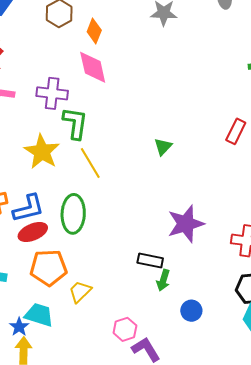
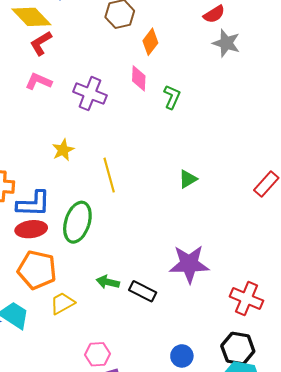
pink diamond: (93, 67) -> (139, 78), size x0.7
green L-shape: (75, 123) -> (172, 97), moved, size x0.7
yellow star: (42, 152) -> (63, 150), size x0.6
green arrow: (163, 280) -> (108, 282), moved, turned 70
blue circle: (191, 311) -> (182, 356), moved

